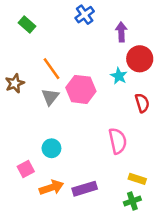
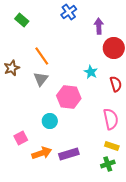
cyan star: (119, 76) -> (91, 72), moved
pink hexagon: (81, 89) -> (69, 97), moved
pink semicircle: (118, 141) -> (111, 119), moved
cyan circle: (51, 148) -> (50, 121), moved

